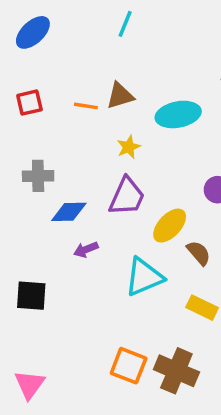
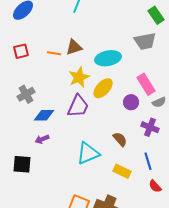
yellow star: (129, 147) -> (79, 77), size x1.5
gray cross: (38, 176) -> (26, 94), turned -30
yellow ellipse: (170, 226) -> (103, 88), moved
purple arrow: (86, 249) -> (42, 139), moved

